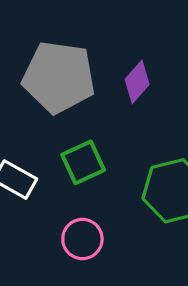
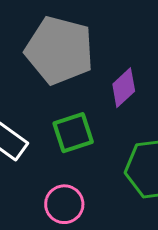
purple diamond: (137, 82) -> (124, 88), moved

